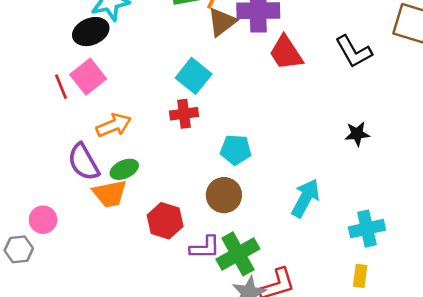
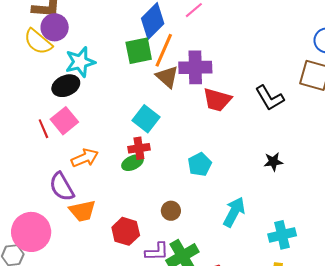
brown triangle: (222, 22) -> (167, 77), turned -40
red trapezoid: (286, 53) -> (217, 100), turned -40
cyan pentagon: (236, 150) -> (200, 164), moved, turned -30
green ellipse: (124, 169) -> (132, 163), moved
brown circle: (224, 195) -> (171, 211), size x0.7
pink circle: (43, 220) -> (31, 232), size x1.8

